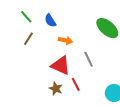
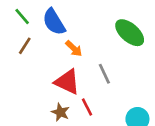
blue semicircle: (50, 21) -> (54, 22), size x1.5
orange arrow: (65, 40) -> (74, 49), turned 32

